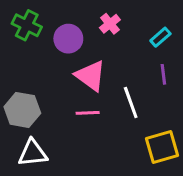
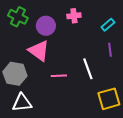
pink cross: (110, 24) -> (74, 16), turned 32
pink triangle: (91, 76) -> (39, 51), moved

